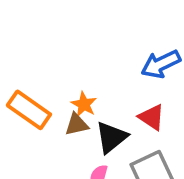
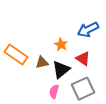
orange star: (84, 104) -> (61, 45), moved

